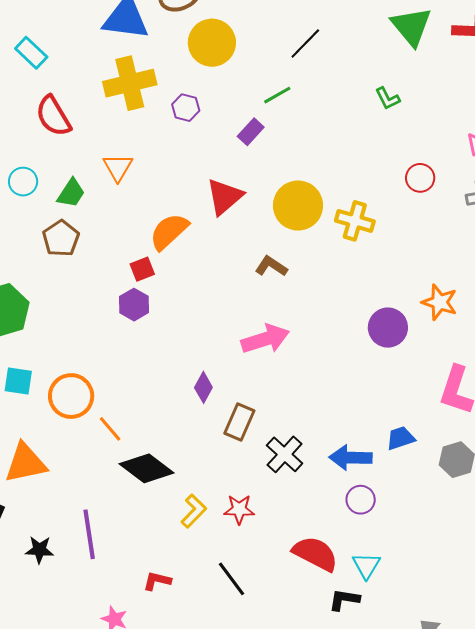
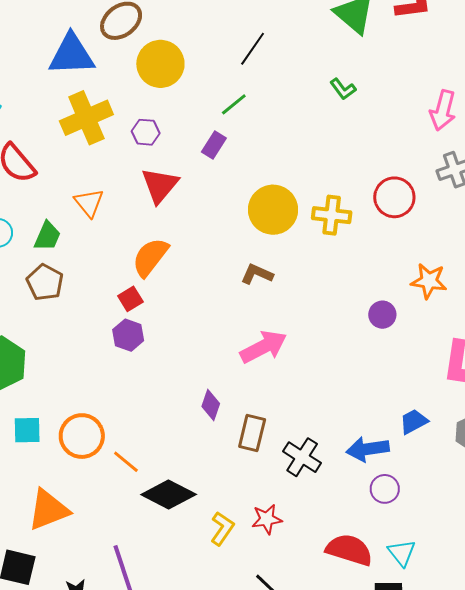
red circle: (420, 178) -> (394, 197), moved, size x1.4
red triangle: (225, 197) -> (160, 185), moved
purple circle: (388, 328) -> (382, 315), size x0.7

